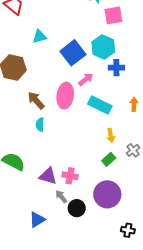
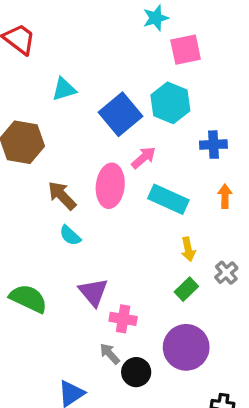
blue cross: (116, 68) -> (213, 145), moved
cyan semicircle: (40, 125) -> (70, 236), turned -48
purple triangle: (48, 176) -> (93, 292), moved, turned 36

